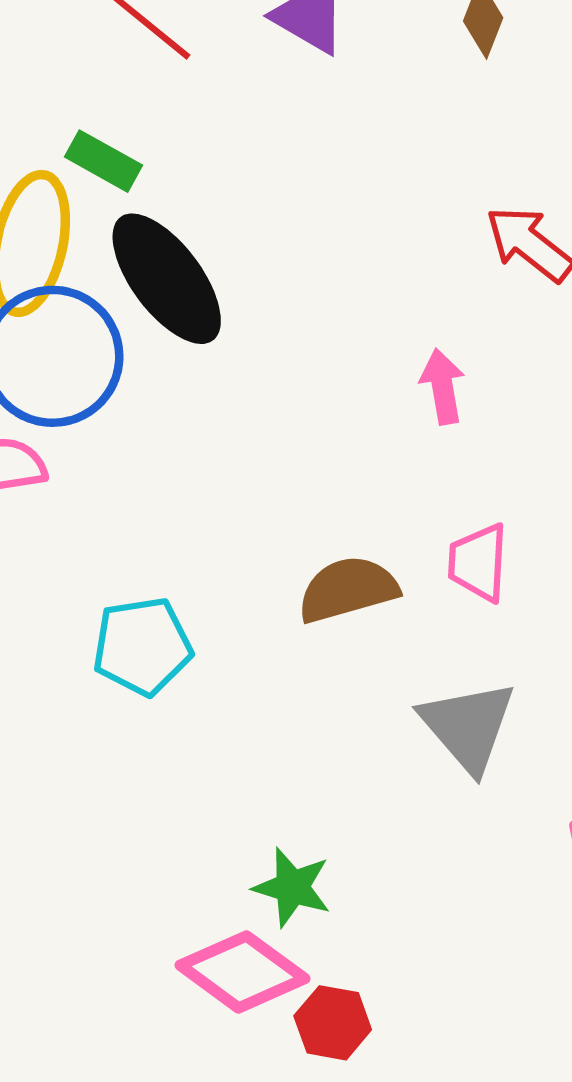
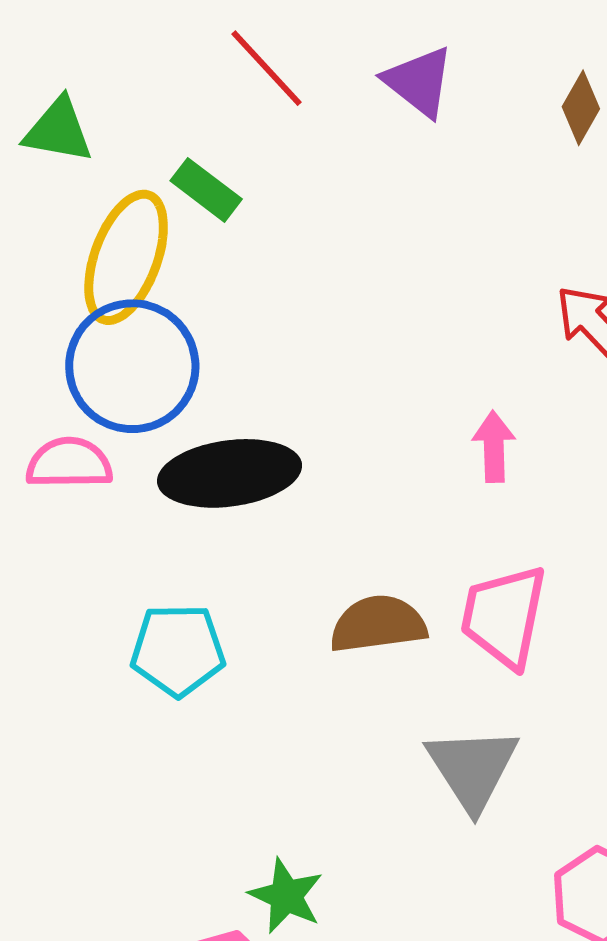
black ellipse: (167, 279) -> (230, 473), moved, turned -69
pink trapezoid: (478, 563) -> (504, 616), size x1.4

